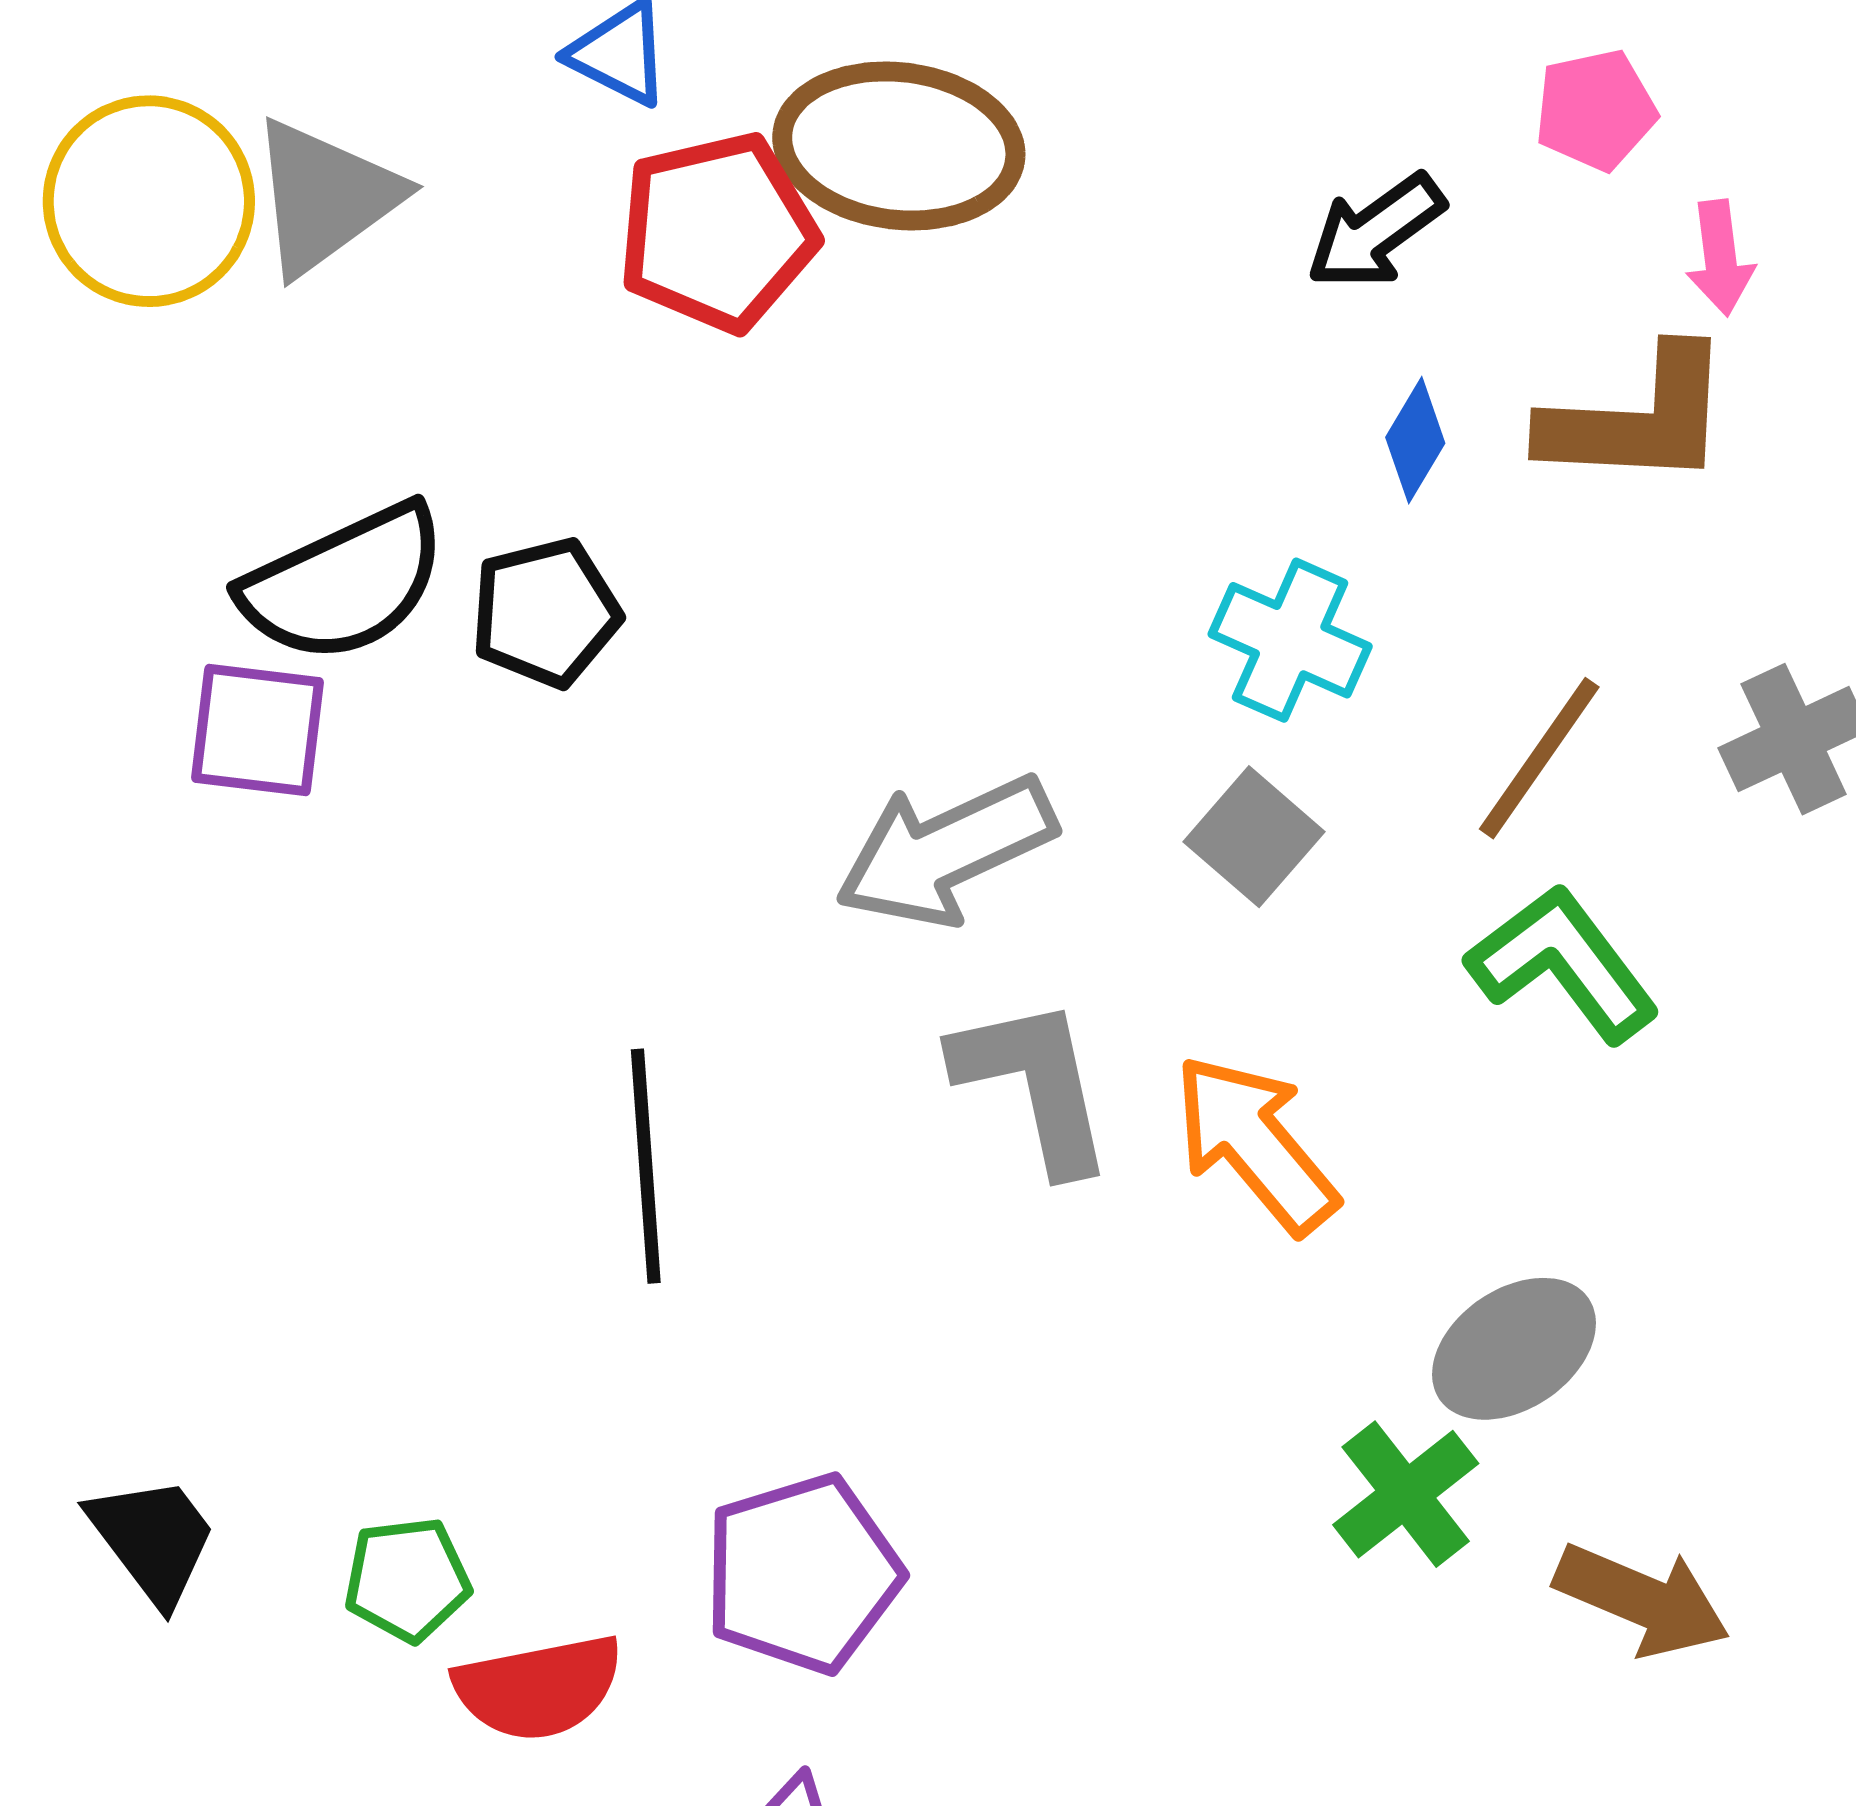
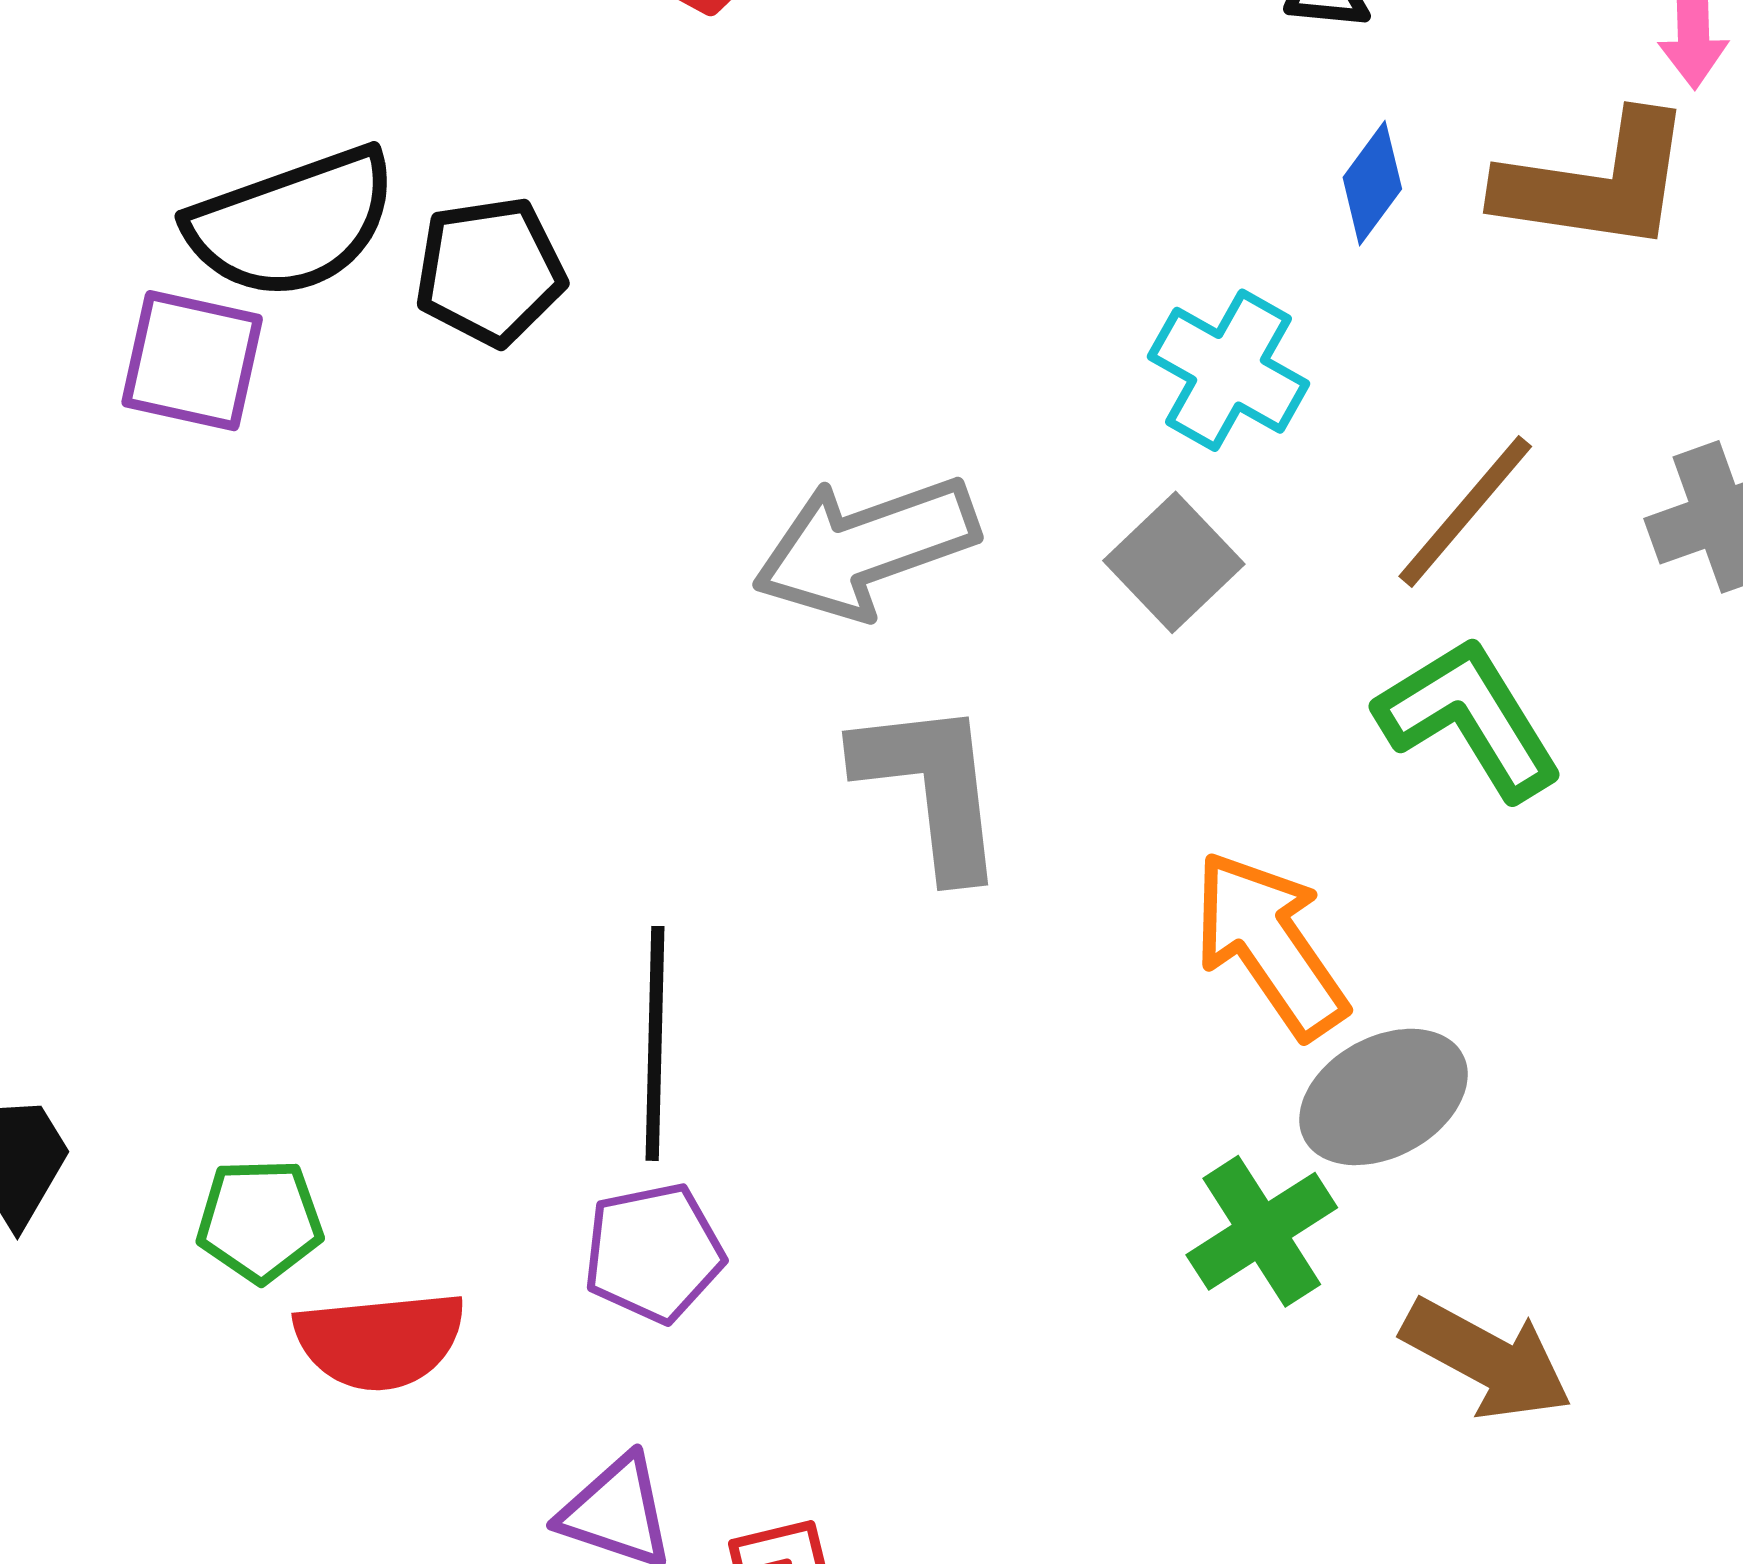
orange arrow: (1255, 1144) -> (1270, 944), moved
black line: (646, 1166) -> (655, 1043), moved
purple pentagon: (802, 1574) -> (654, 1253), size x0.7

